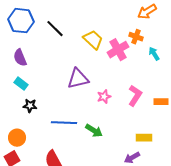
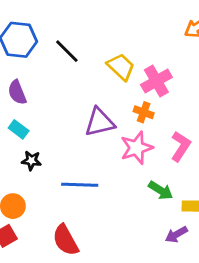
orange cross: (136, 37) -> (144, 112), moved
pink star: (104, 97) -> (137, 148), size x1.6
green arrow: (94, 131) -> (161, 190), moved

